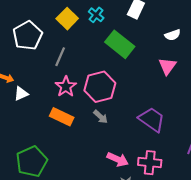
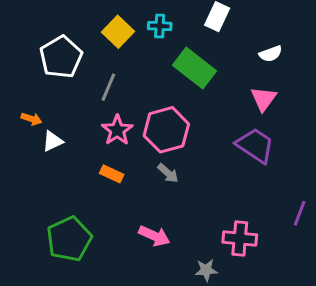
cyan cross: (96, 15) -> (160, 26), turned -35
orange rectangle: (62, 117) -> (112, 174), size x0.7
purple trapezoid: (152, 119) -> (255, 145), moved
pink arrow: (118, 159) -> (154, 236), moved

